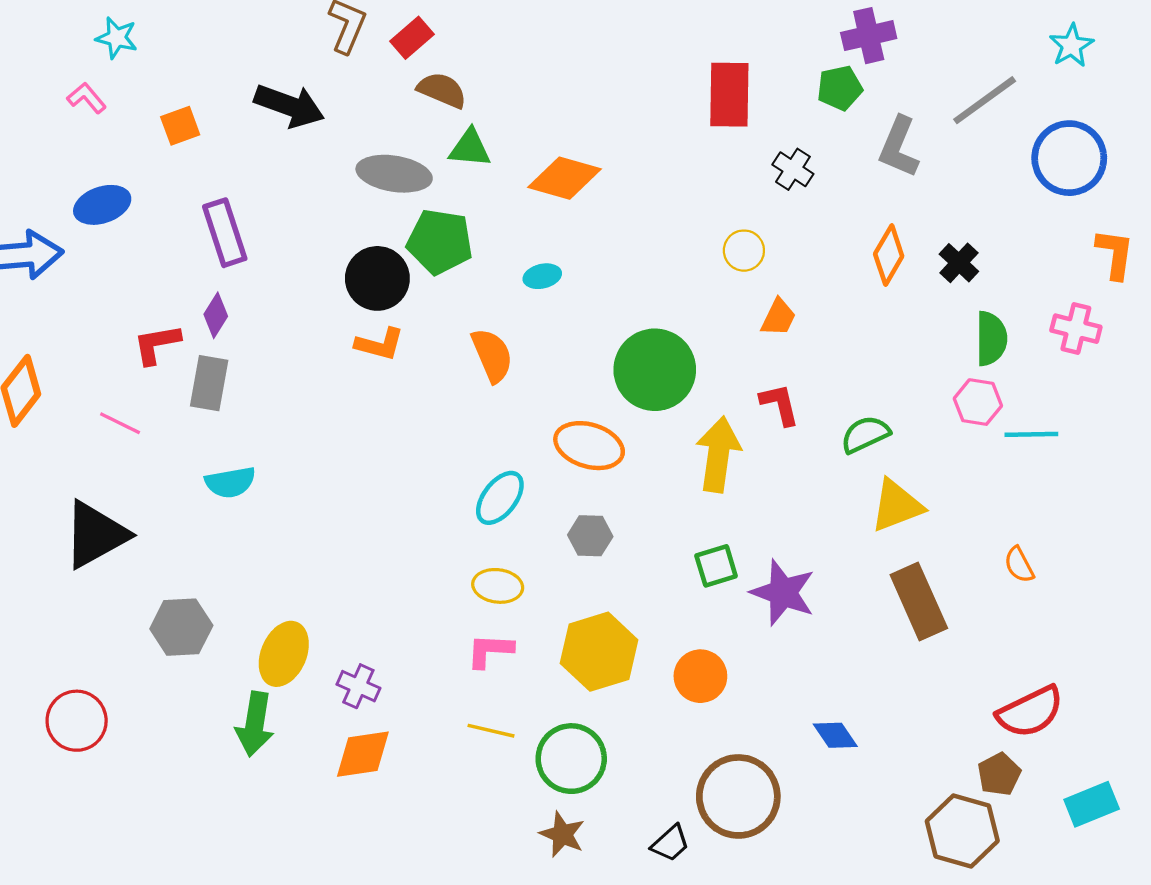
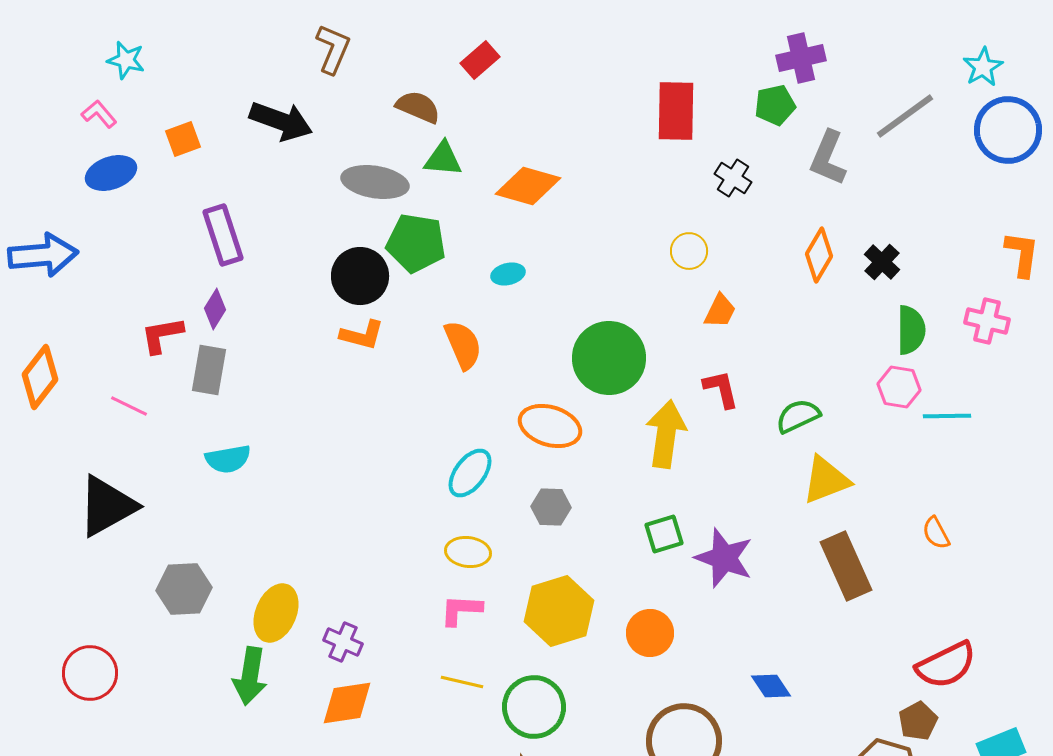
red rectangle: (412, 38) -> (480, 60), moved
blue circle: (1069, 158) -> (1008, 130), moved
blue ellipse: (102, 205) -> (111, 173), moved

